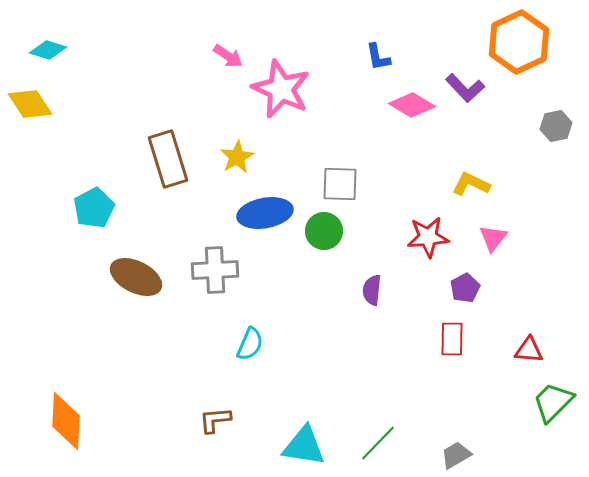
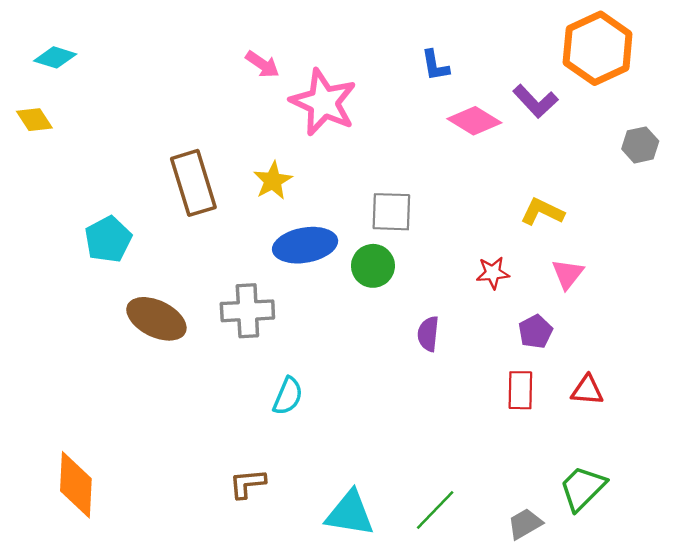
yellow diamond: (30, 104) -> (34, 120), size x0.7
red star: (428, 237) -> (493, 273), size x0.7
red triangle: (529, 350) -> (587, 390), moved
green trapezoid: (553, 402) -> (583, 488), moved

